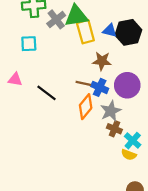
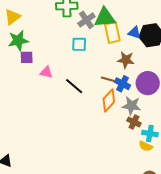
cyan square: (29, 44) -> (79, 44), moved
gray star: (111, 111) -> (131, 106), turned 30
cyan cross: (133, 141) -> (150, 134), turned -35

